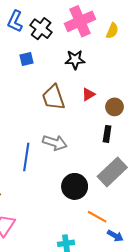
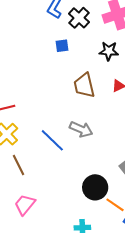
blue line: (26, 157) -> (52, 140), turned -60
black circle: (75, 186) -> (95, 187), moved

